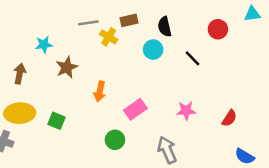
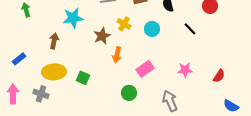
yellow cross: (109, 37) -> (124, 24), moved
cyan star: (44, 44) -> (73, 18), size x1.5
cyan circle: (153, 50) -> (152, 29), moved
brown star: (67, 67) -> (102, 36), moved

